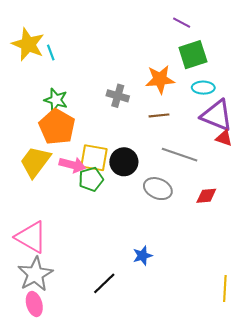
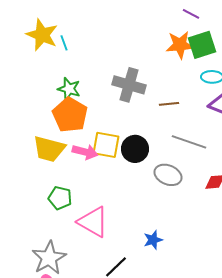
orange star: (160, 79) -> (180, 45), moved
gray cross: (118, 96) -> (129, 85), size x1.5
yellow trapezoid: (35, 162) -> (49, 149), turned -112
green pentagon: (91, 179) -> (60, 198), moved, turned 30
pink triangle: (31, 237) -> (93, 222), moved

